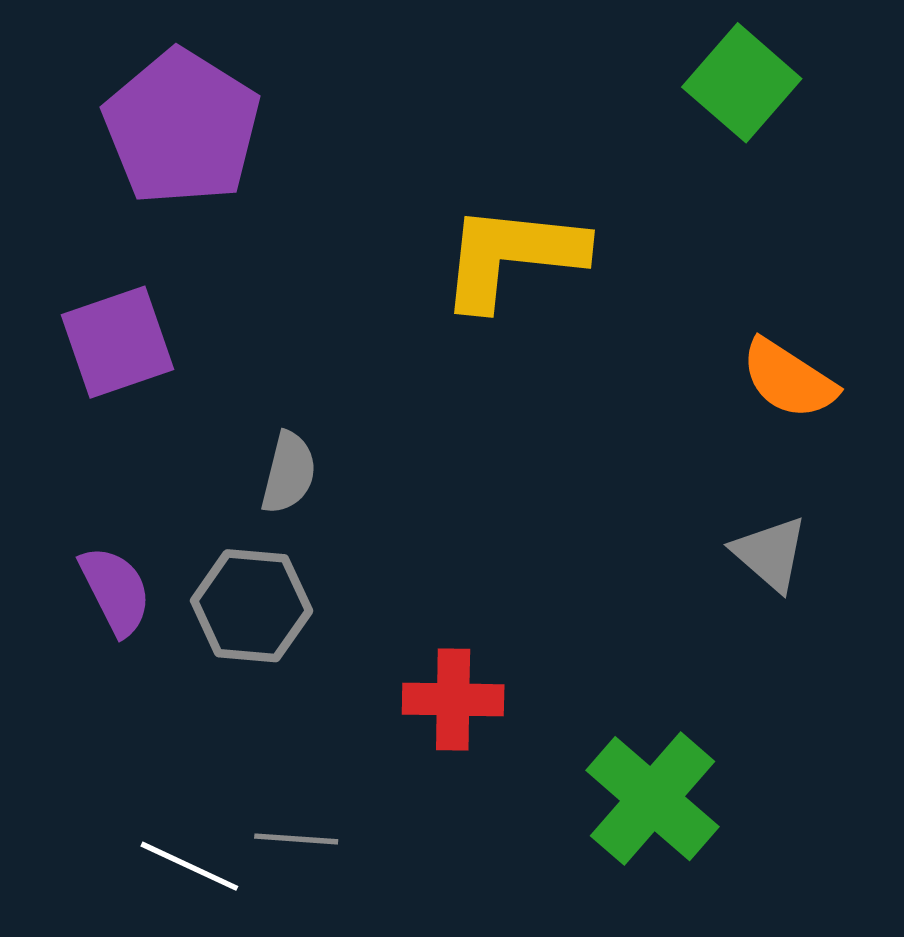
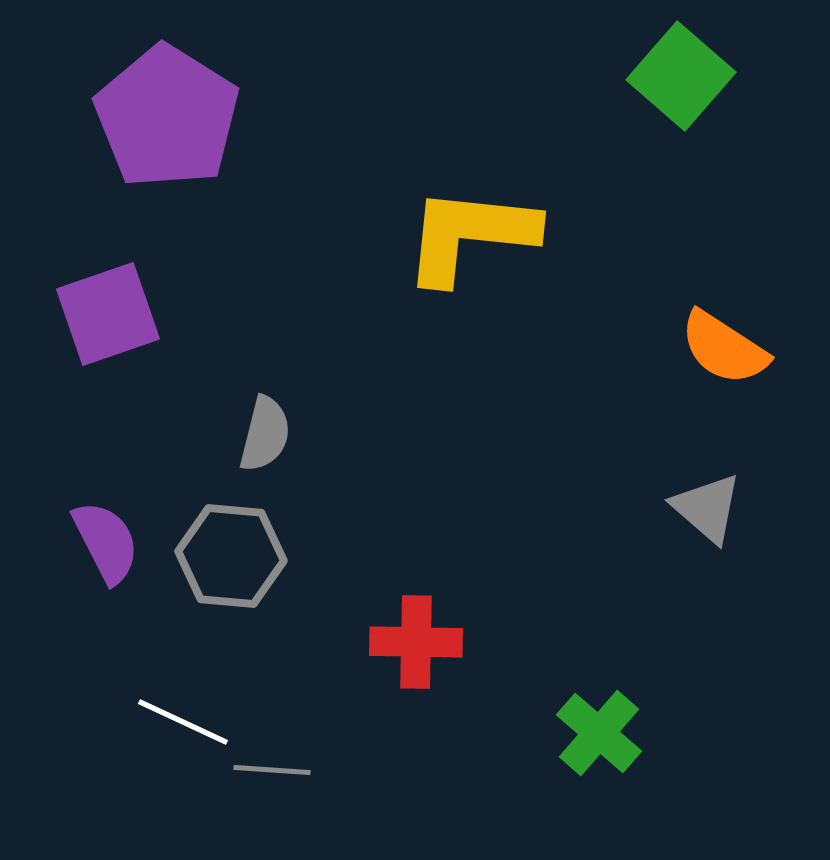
green cross: (652, 799) -> (599, 733), size x0.7
white line: (189, 866) -> (183, 722), moved

